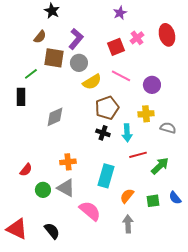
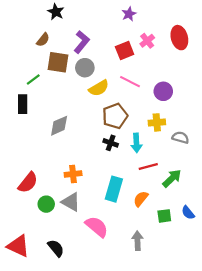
red semicircle: (26, 170) -> (28, 183), size x1.5
orange semicircle: (127, 196) -> (141, 199), moved

